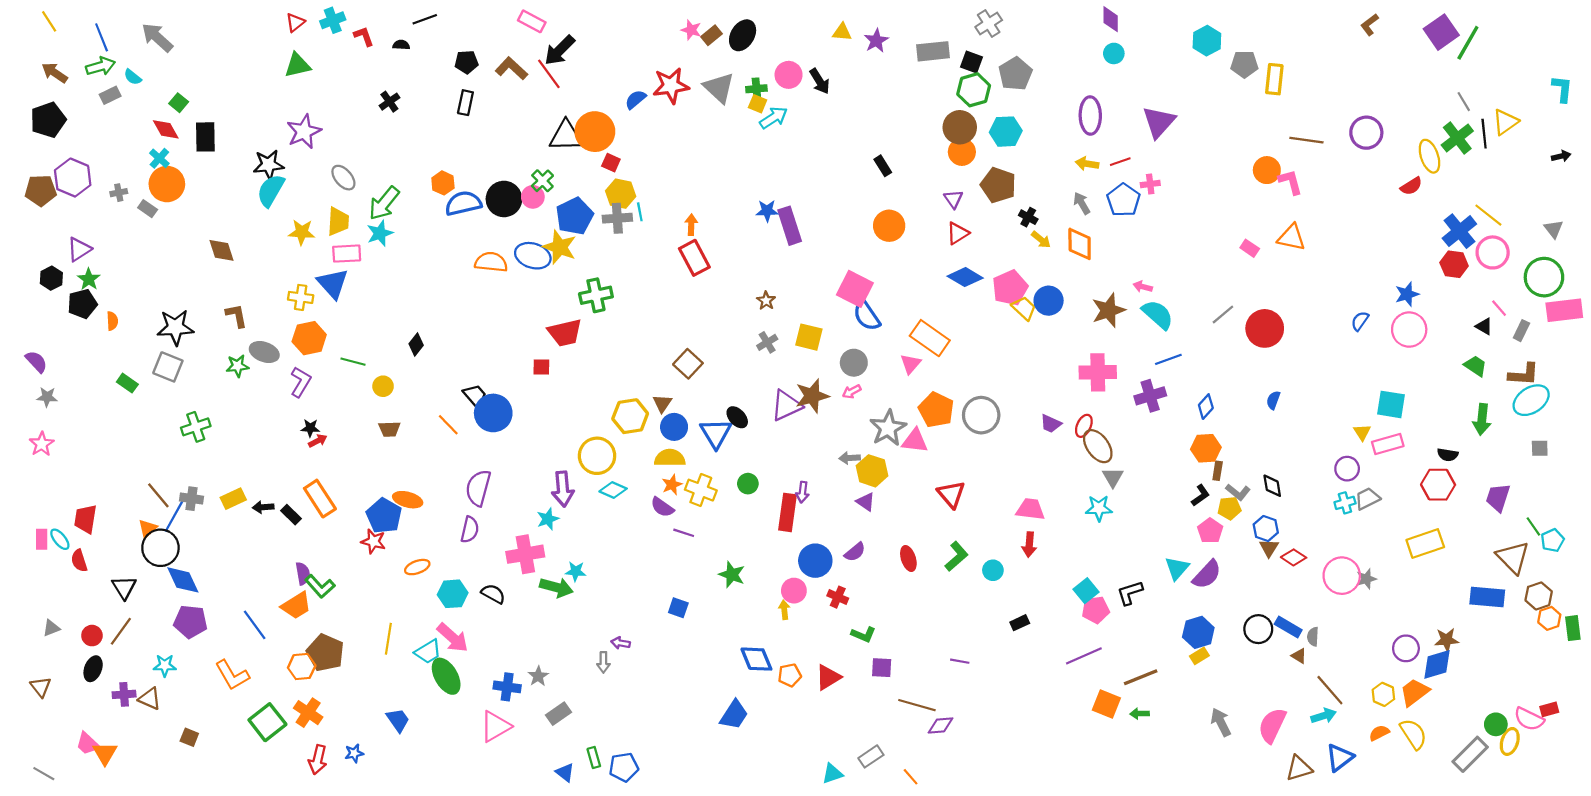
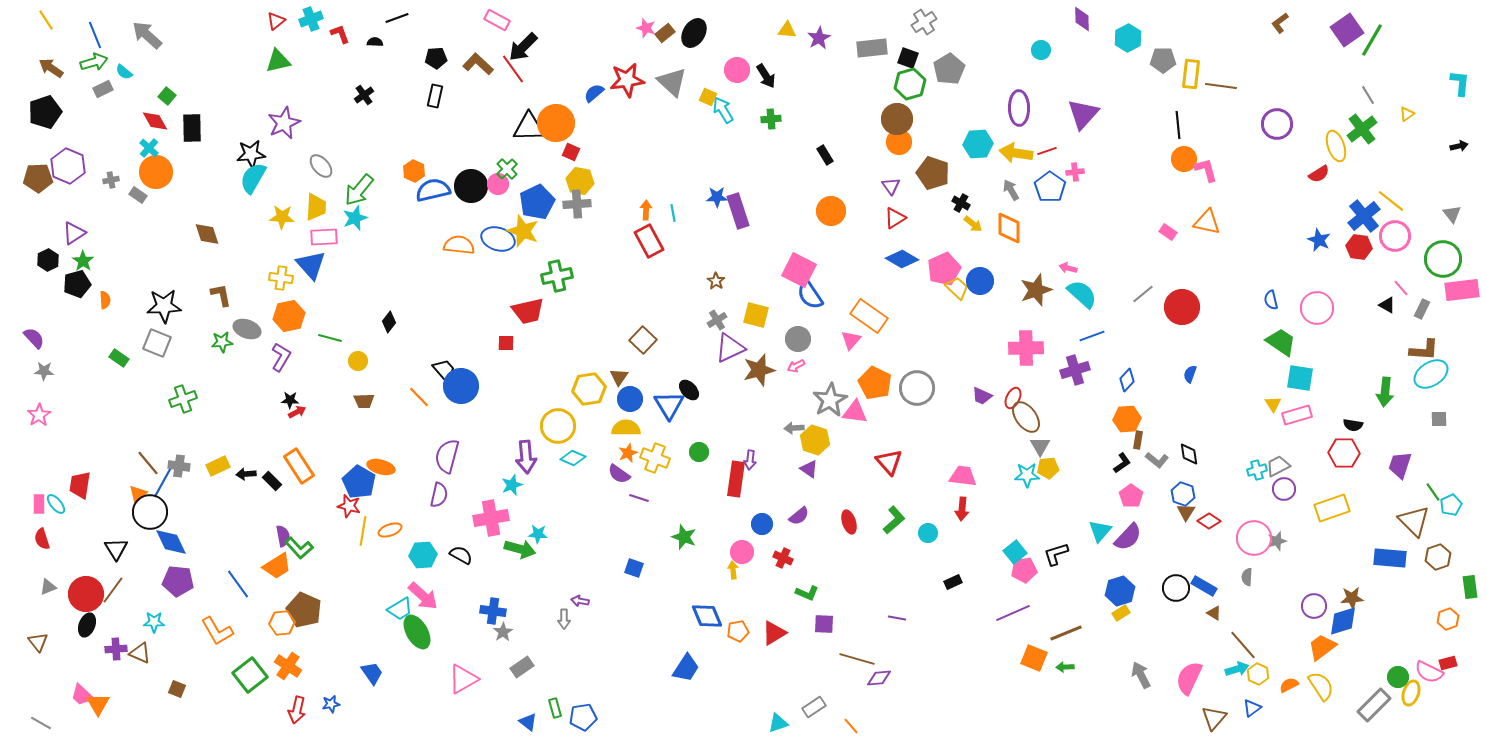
purple diamond: (1111, 19) -> (1082, 19), moved
green cross: (756, 89) -> (771, 119), moved
cyan arrow: (774, 118) -> (723, 110), turned -88
yellow triangle: (1505, 122) -> (1407, 114), size x0.6
cyan hexagon: (1006, 132) -> (978, 144), moved
black line: (1484, 134) -> (1178, 125), moved
brown line: (1306, 140) -> (1221, 86), moved
yellow arrow: (1087, 164) -> (1016, 153), size x1.5
cyan line: (640, 212) -> (673, 213), moved
blue star: (1407, 294) -> (1319, 240), moved, turned -30
blue semicircle: (1360, 321) -> (1271, 300), turned -48
green trapezoid: (1475, 366) -> (1281, 342), moved, size x1.4
purple triangle: (786, 405) -> (730, 348), moved
purple circle: (1347, 469) -> (1284, 489), moved
yellow pentagon: (1229, 508) -> (1048, 468), moved
red semicircle: (79, 561) -> (42, 539), moved
blue circle: (815, 561) -> (762, 524), size x0.7
orange hexagon: (1549, 618) -> (1448, 619), moved
red circle: (92, 636) -> (86, 594), size x1.8
gray semicircle: (1313, 637) -> (1247, 577), moved
yellow line: (388, 639) -> (363, 531), moved
blue cross: (507, 687) -> (493, 611), moved
yellow hexagon: (1383, 694) -> (1258, 674), moved
blue triangle: (1340, 758) -> (1252, 708), size x0.7
brown triangle: (1299, 768) -> (1214, 718), turned -32

